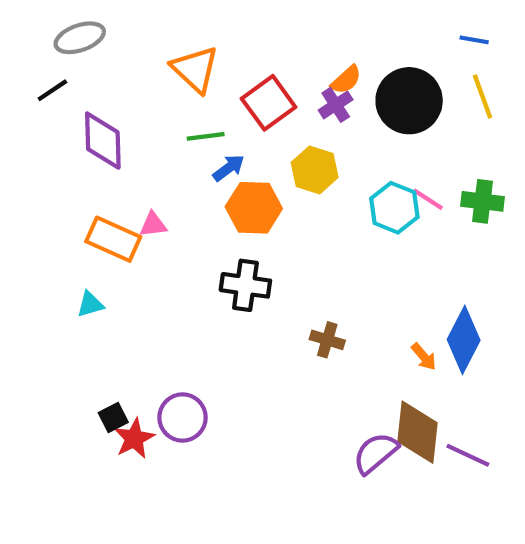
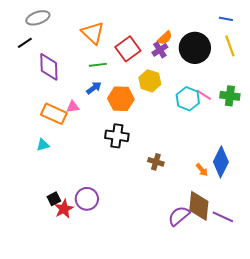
blue arrow: (229, 168) -> (94, 88), moved

